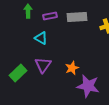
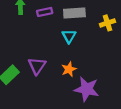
cyan triangle: (41, 38) -> (69, 36), moved, turned 32

